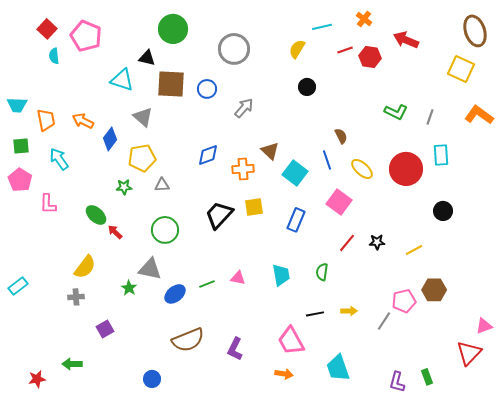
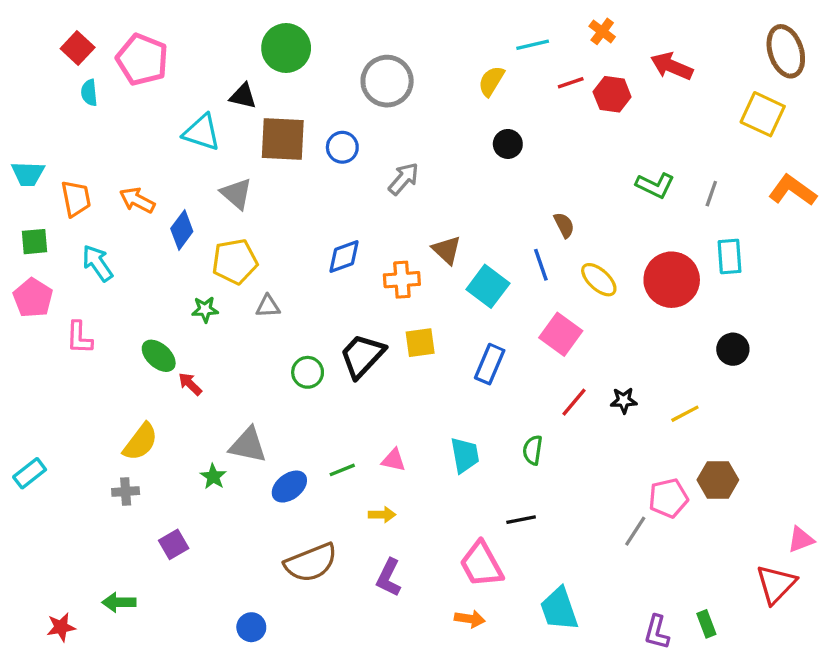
green circle: (165, 230) -> (308, 372), moved, size x0.7
yellow arrow: (349, 311) -> (382, 515), moved

